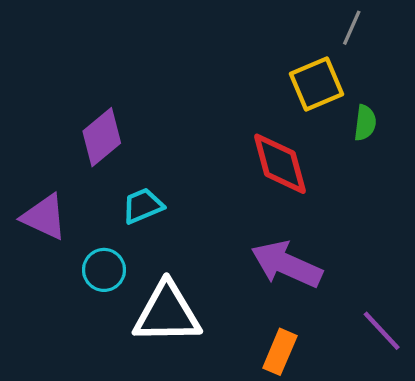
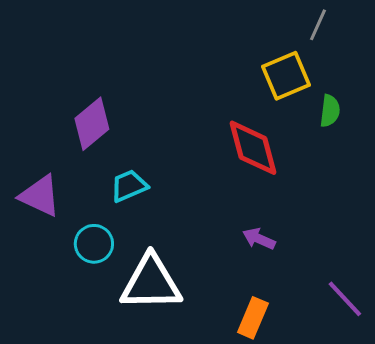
purple arrow: (287, 264) -> (259, 239), size x0.5

